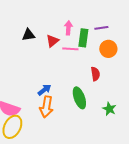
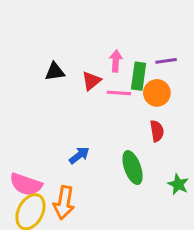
orange circle: (108, 49) -> (157, 93), moved
orange arrow: (46, 107) -> (64, 203), moved

